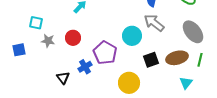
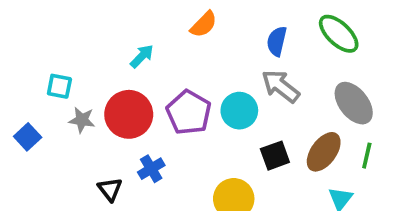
red circle: (73, 38) -> (129, 114), size x1.6
blue square: (19, 50) -> (28, 137), turned -32
purple pentagon: (105, 53) -> (189, 112), moved
brown ellipse: (177, 58) -> (324, 152), turned -40

